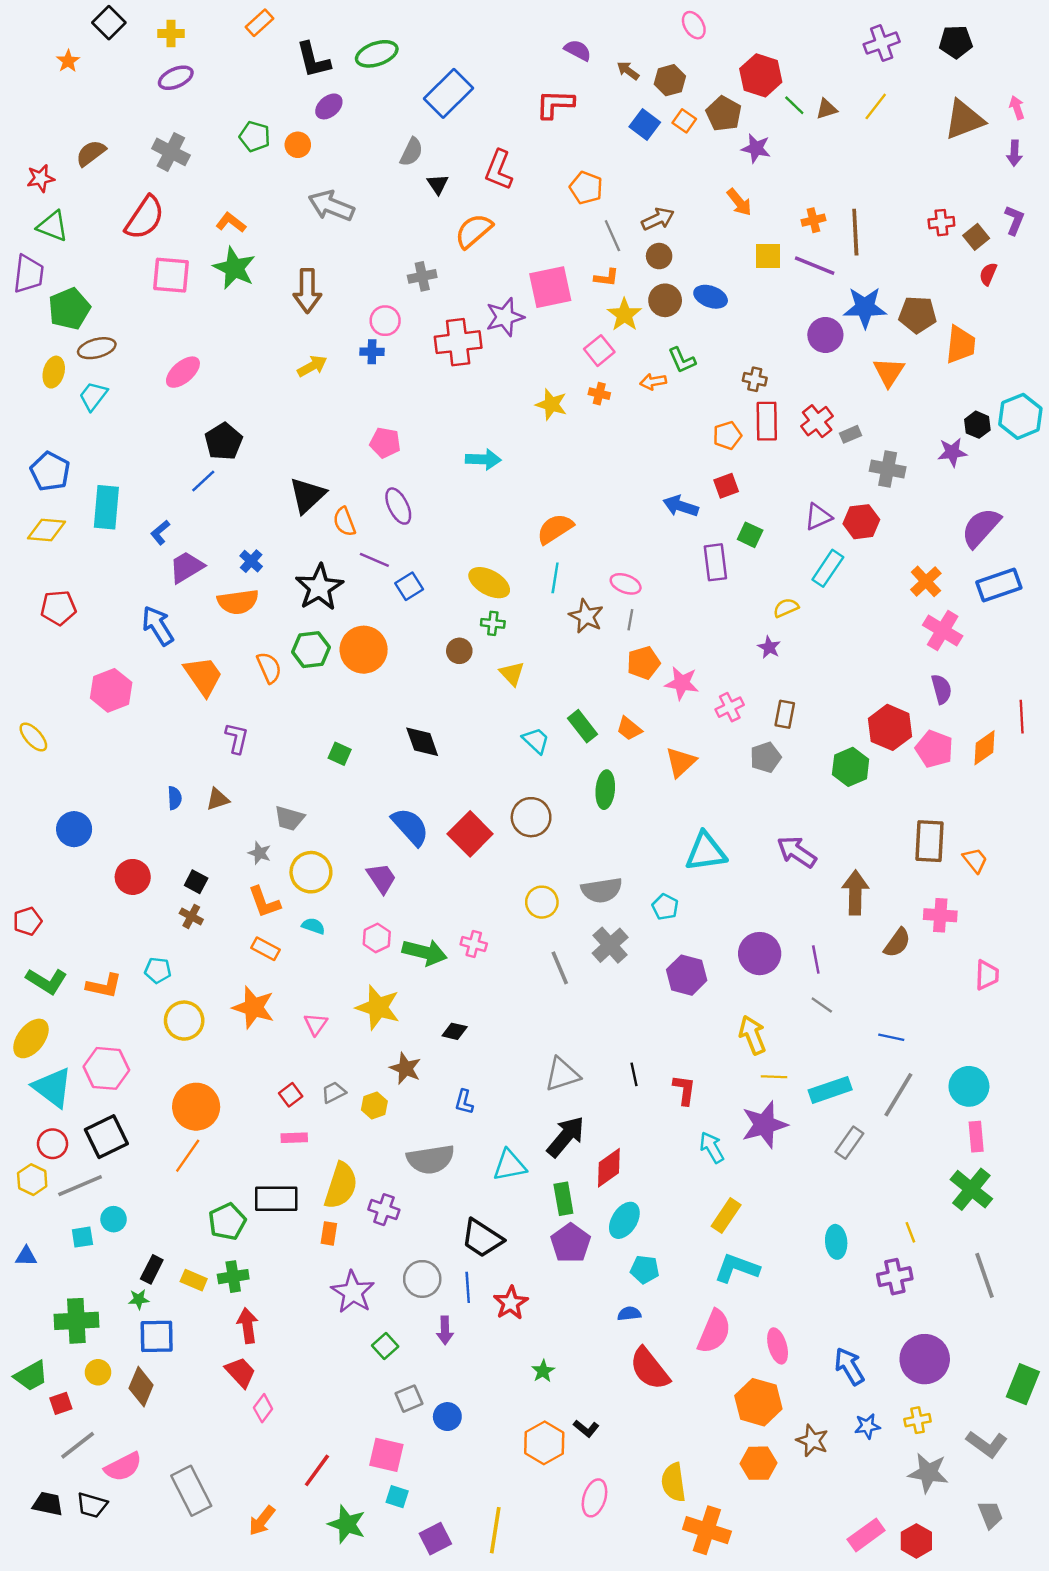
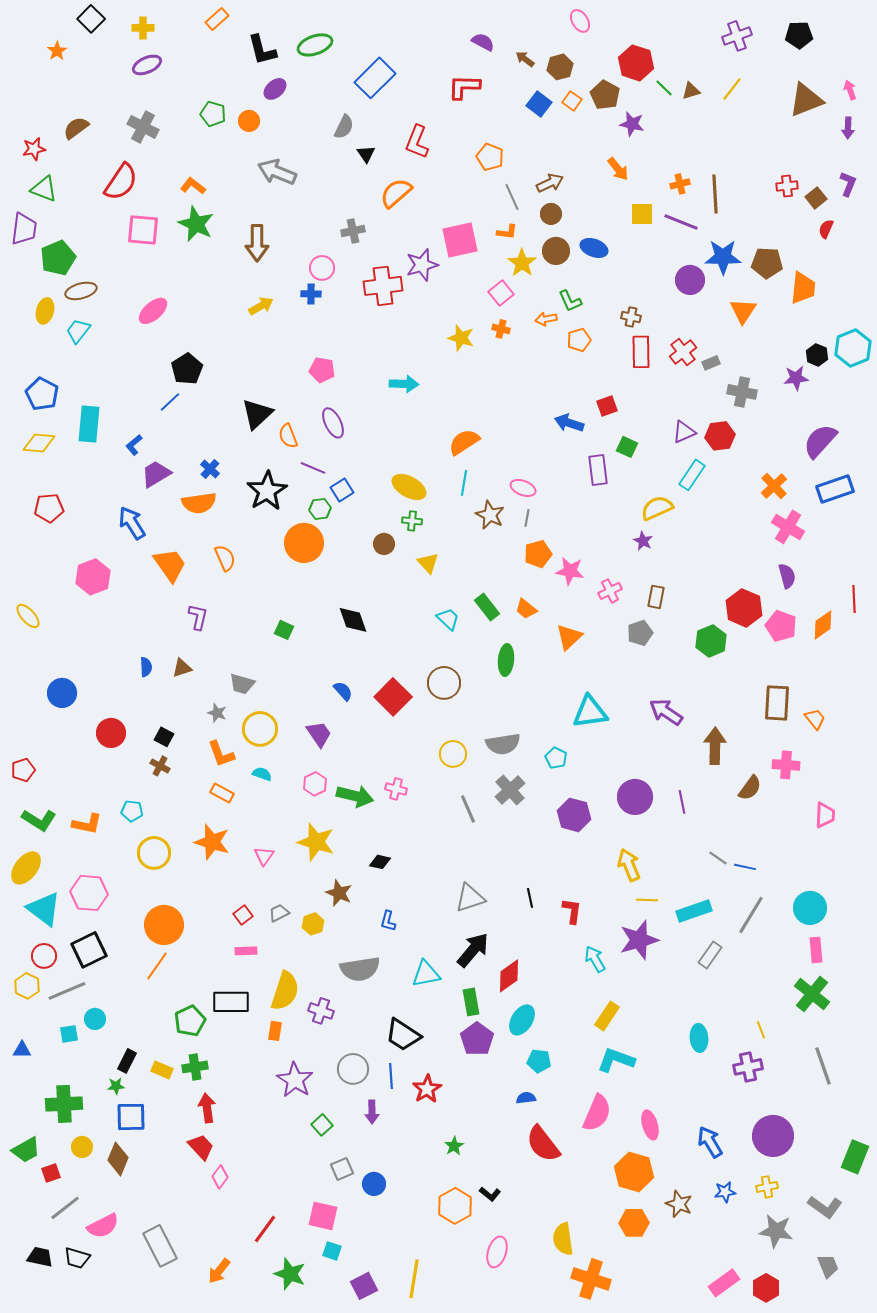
orange pentagon: (727, 435) -> (579, 340), moved
yellow semicircle: (786, 608) -> (657, 508), size x1.5
green hexagon: (311, 650) -> (320, 509), moved, size x0.7
blue semicircle: (410, 827) -> (343, 691), size x0.6
gray line: (822, 1005) -> (718, 858), moved

